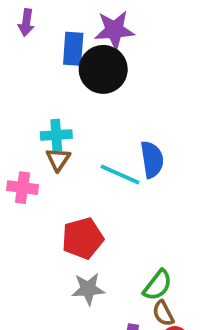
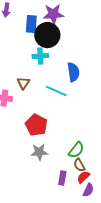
cyan cross: (56, 135) -> (40, 56), moved
blue semicircle: (152, 159) -> (73, 72), moved
red pentagon: (83, 238) -> (36, 125), turned -30

